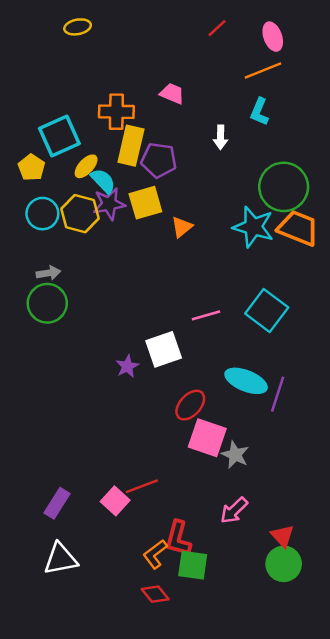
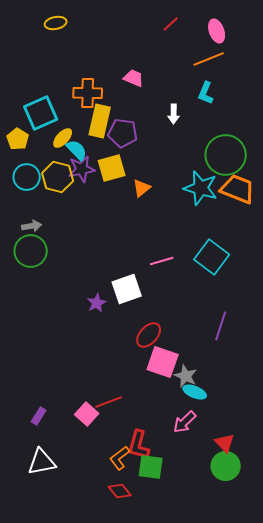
cyan ellipse: (246, 381) -> (195, 392), moved, size x0.7
purple rectangle: (57, 503) -> (39, 416), size x0.7

